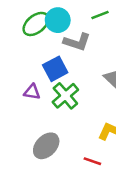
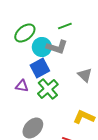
green line: (100, 15) -> (65, 26), moved
cyan circle: (58, 20) -> (42, 47), moved

